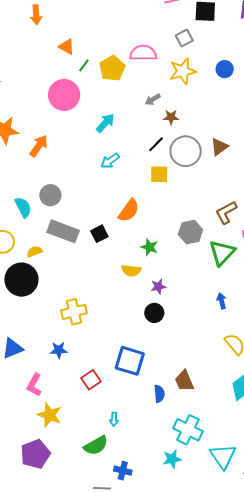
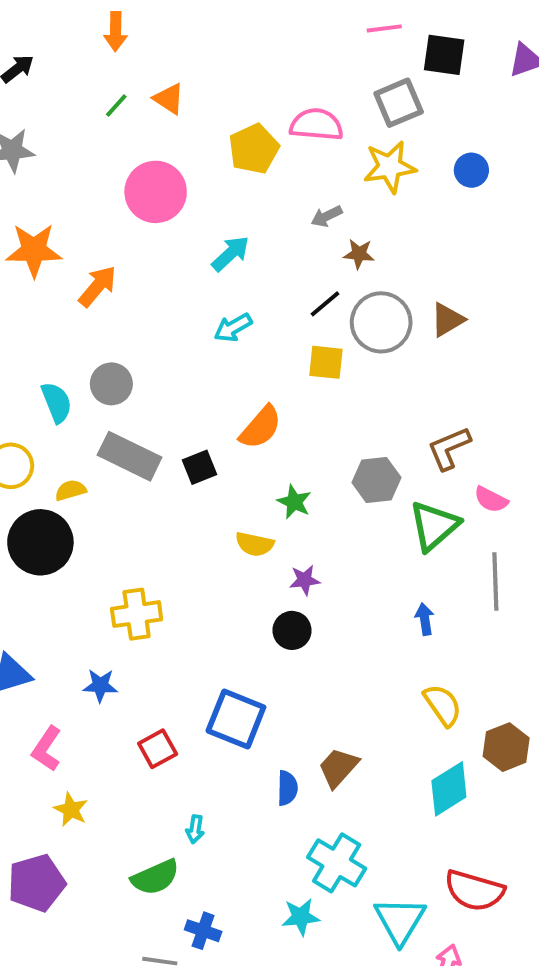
gray square: (184, 38) -> (399, 103), size x1.4
green line: (84, 65) -> (116, 106), moved
brown trapezoid: (184, 381) -> (338, 768), turned 60
yellow star: (49, 415) -> (71, 810), size x0.7

